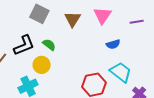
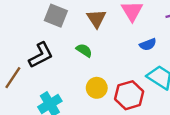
green semicircle: (49, 45) -> (84, 50), moved
yellow circle: (42, 65) -> (97, 88), moved

